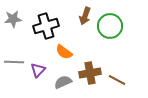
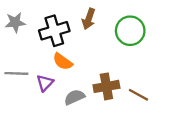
brown arrow: (85, 16) -> (89, 19), moved
orange semicircle: (64, 52) -> (63, 62), moved

